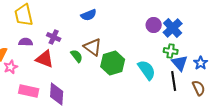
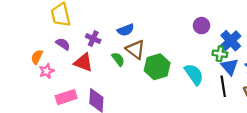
blue semicircle: (89, 15) -> (126, 30), moved
blue cross: (173, 28) -> (231, 41), moved
purple semicircle: (26, 42) -> (63, 44), turned 32
pink rectangle: (29, 91) -> (66, 97), turned -30

